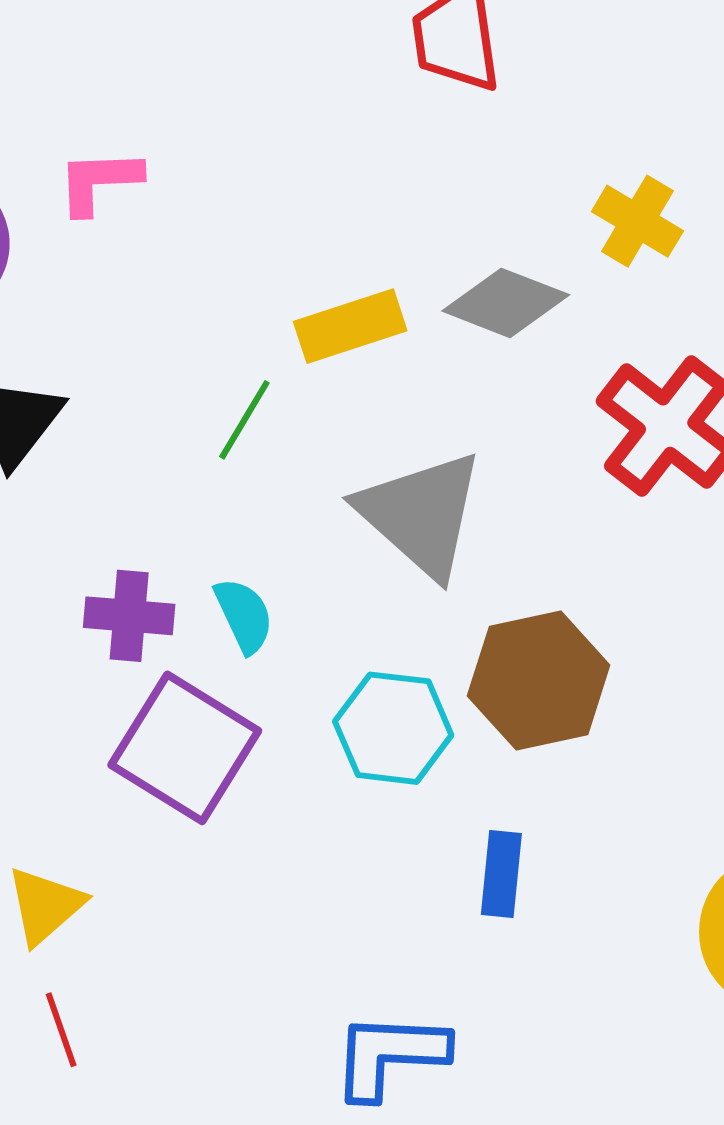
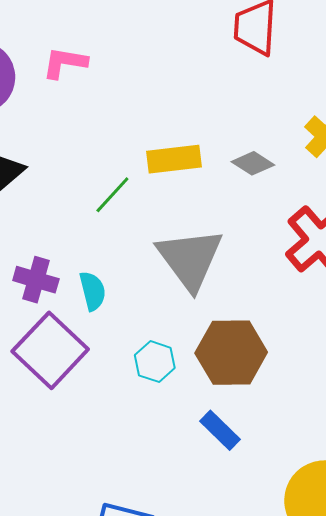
gray diamond: (506, 303) -> (253, 163), size x0.7
cyan hexagon: (393, 728) -> (155, 362), size x0.7
blue rectangle: (501, 874) -> (220, 430), moved, turned -63

